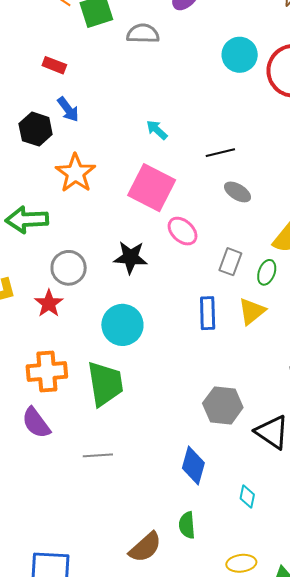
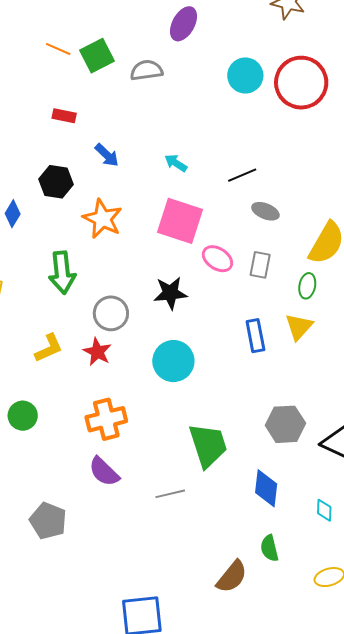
blue arrow: (68, 109) -> (107, 155), moved
green arrow: (27, 220) -> (62, 273), turned -84
gray rectangle: (230, 262) -> (260, 265), moved
green trapezoid: (105, 384) -> (208, 445), moved

